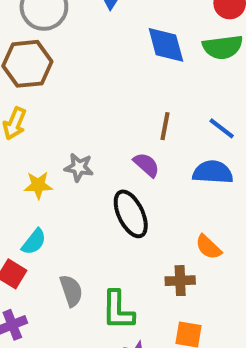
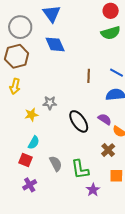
blue diamond: (166, 45) -> (55, 44), moved
purple semicircle: (146, 165) -> (105, 119), moved
brown cross: (180, 281) -> (108, 150), turned -32

